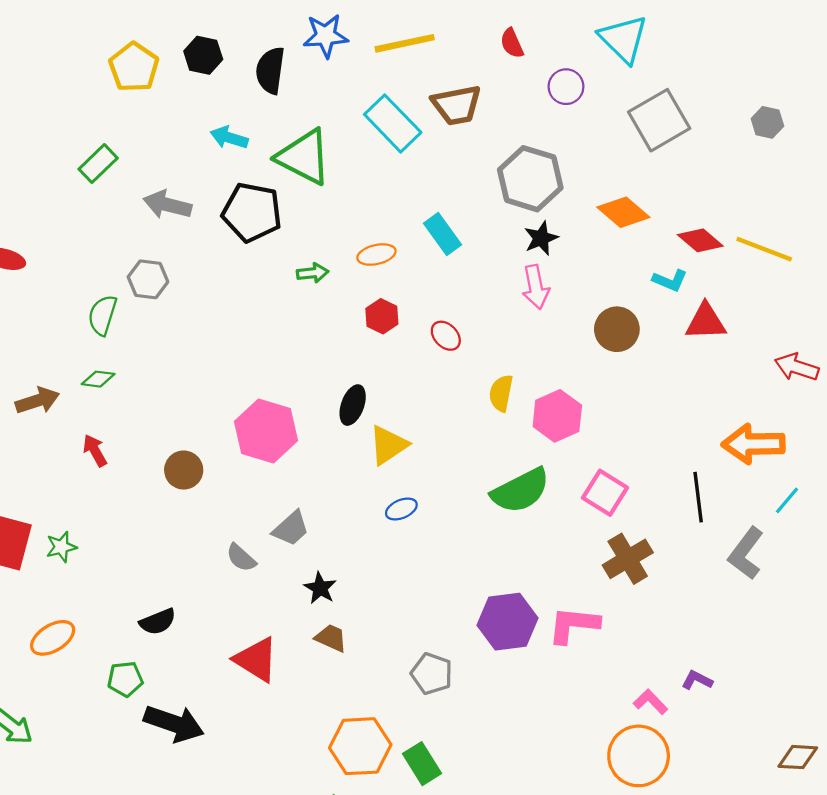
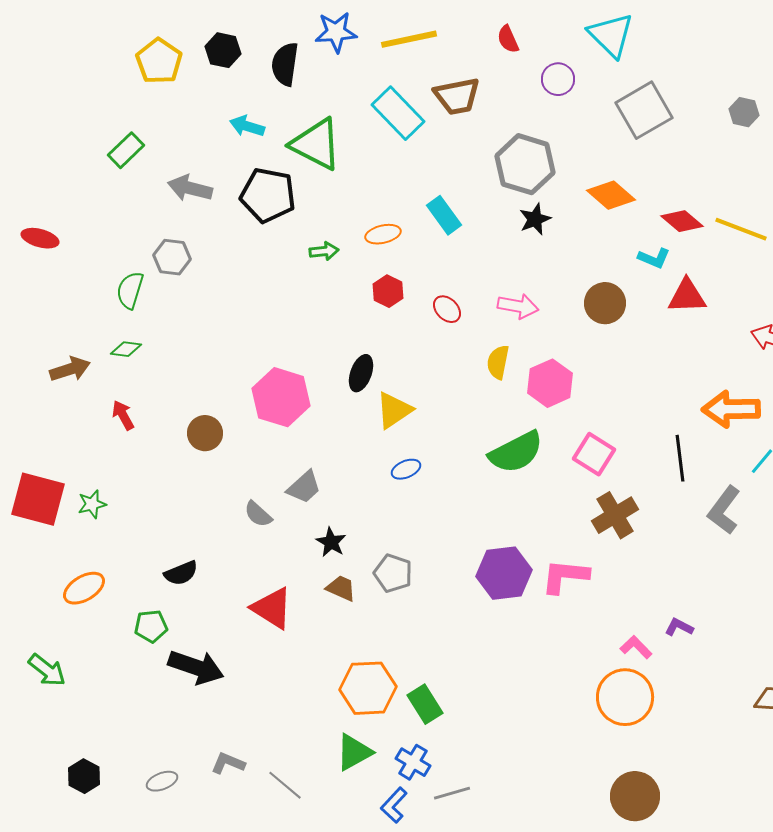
pink arrow: (536, 287) -> (518, 306), moved, turned -69
gray pentagon: (432, 674) -> (393, 573), moved

